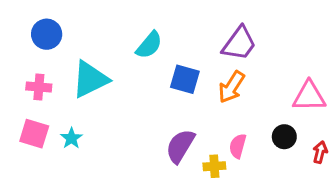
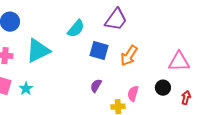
purple trapezoid: (239, 43) -> (116, 20), moved
purple semicircle: (180, 146) -> (96, 86), moved, size x0.6

